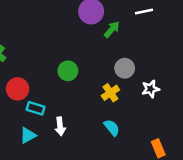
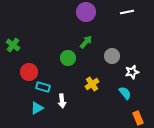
green arrow: (112, 29) -> (86, 42), moved
yellow cross: (110, 93) -> (92, 84), moved
cyan semicircle: (112, 128) -> (125, 93), moved

